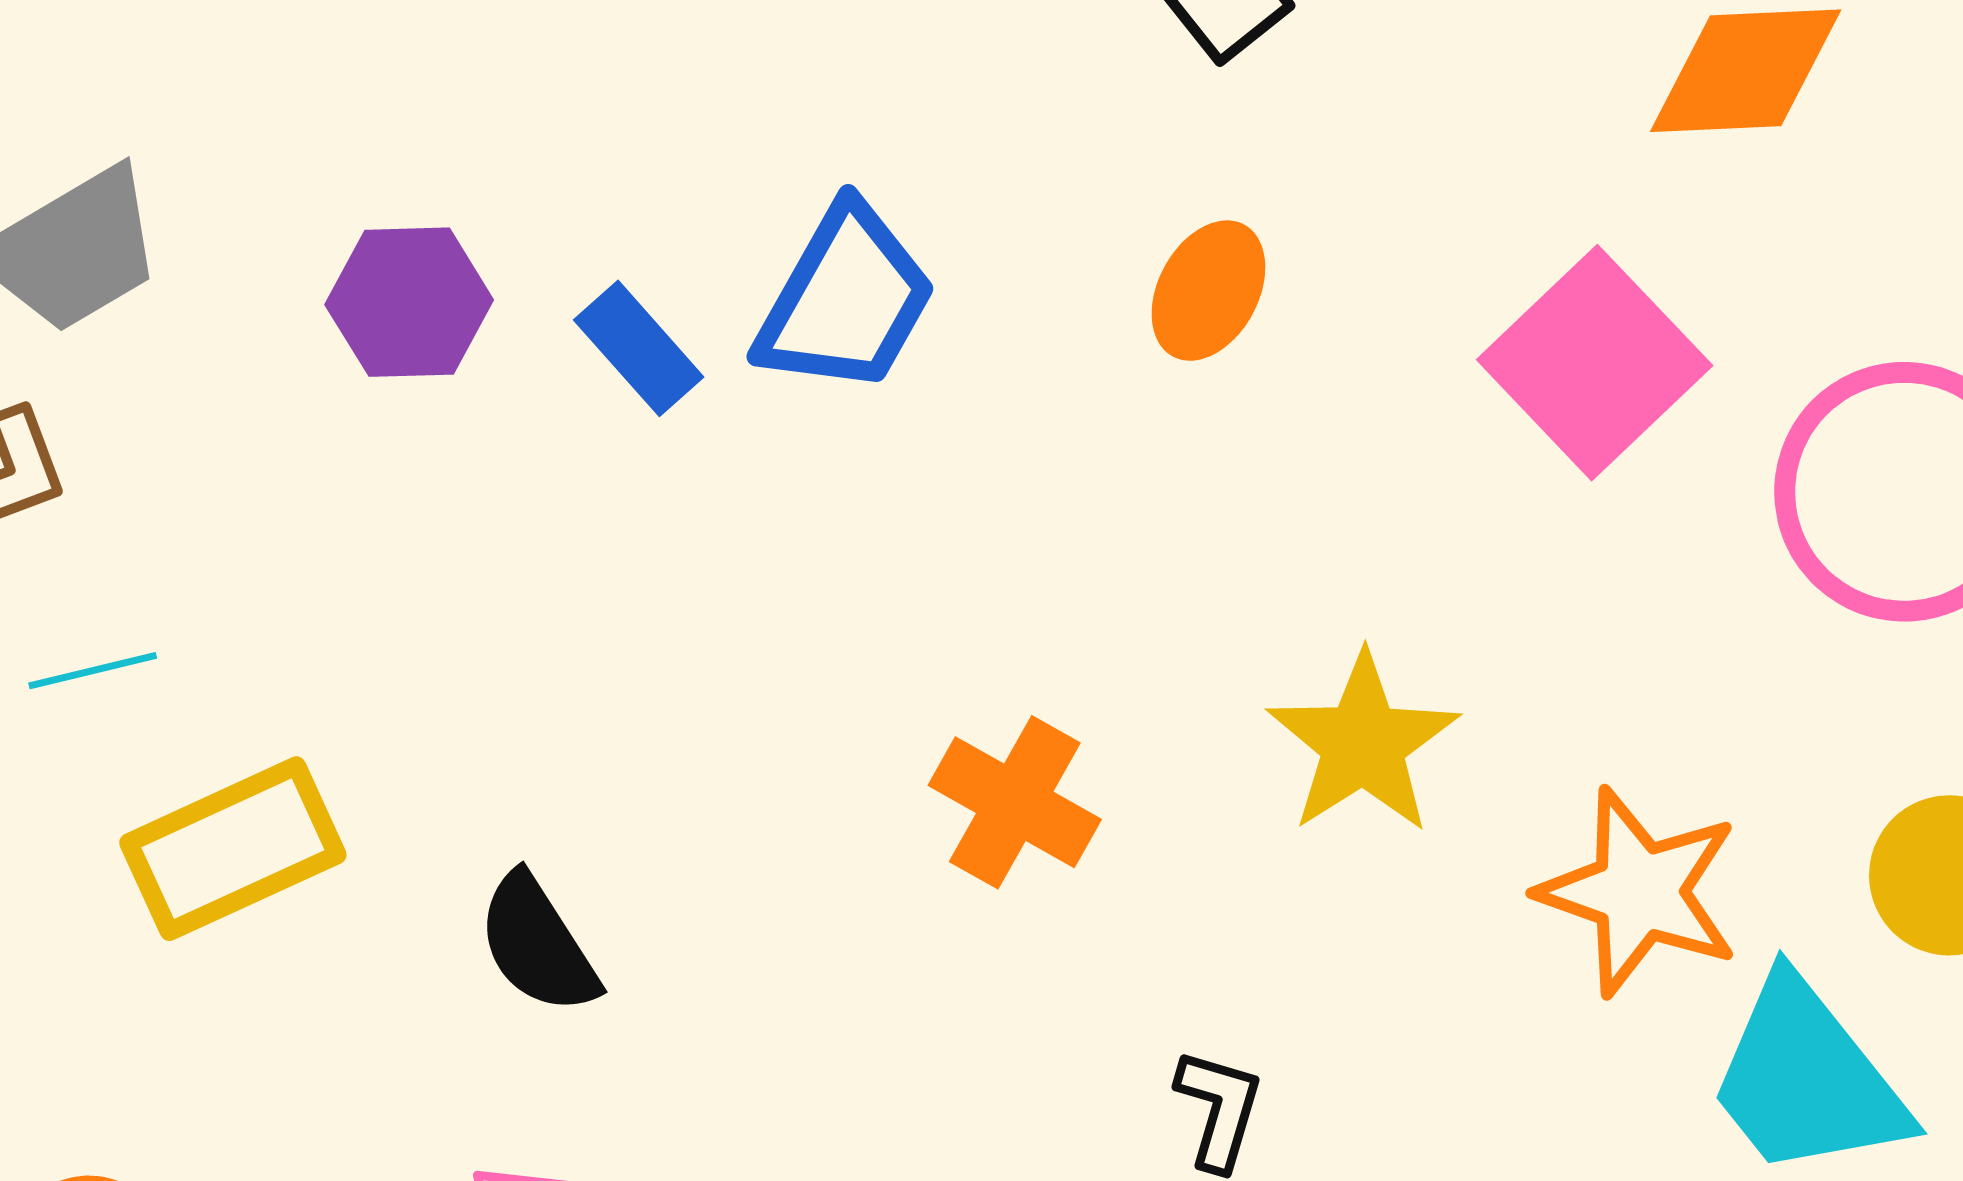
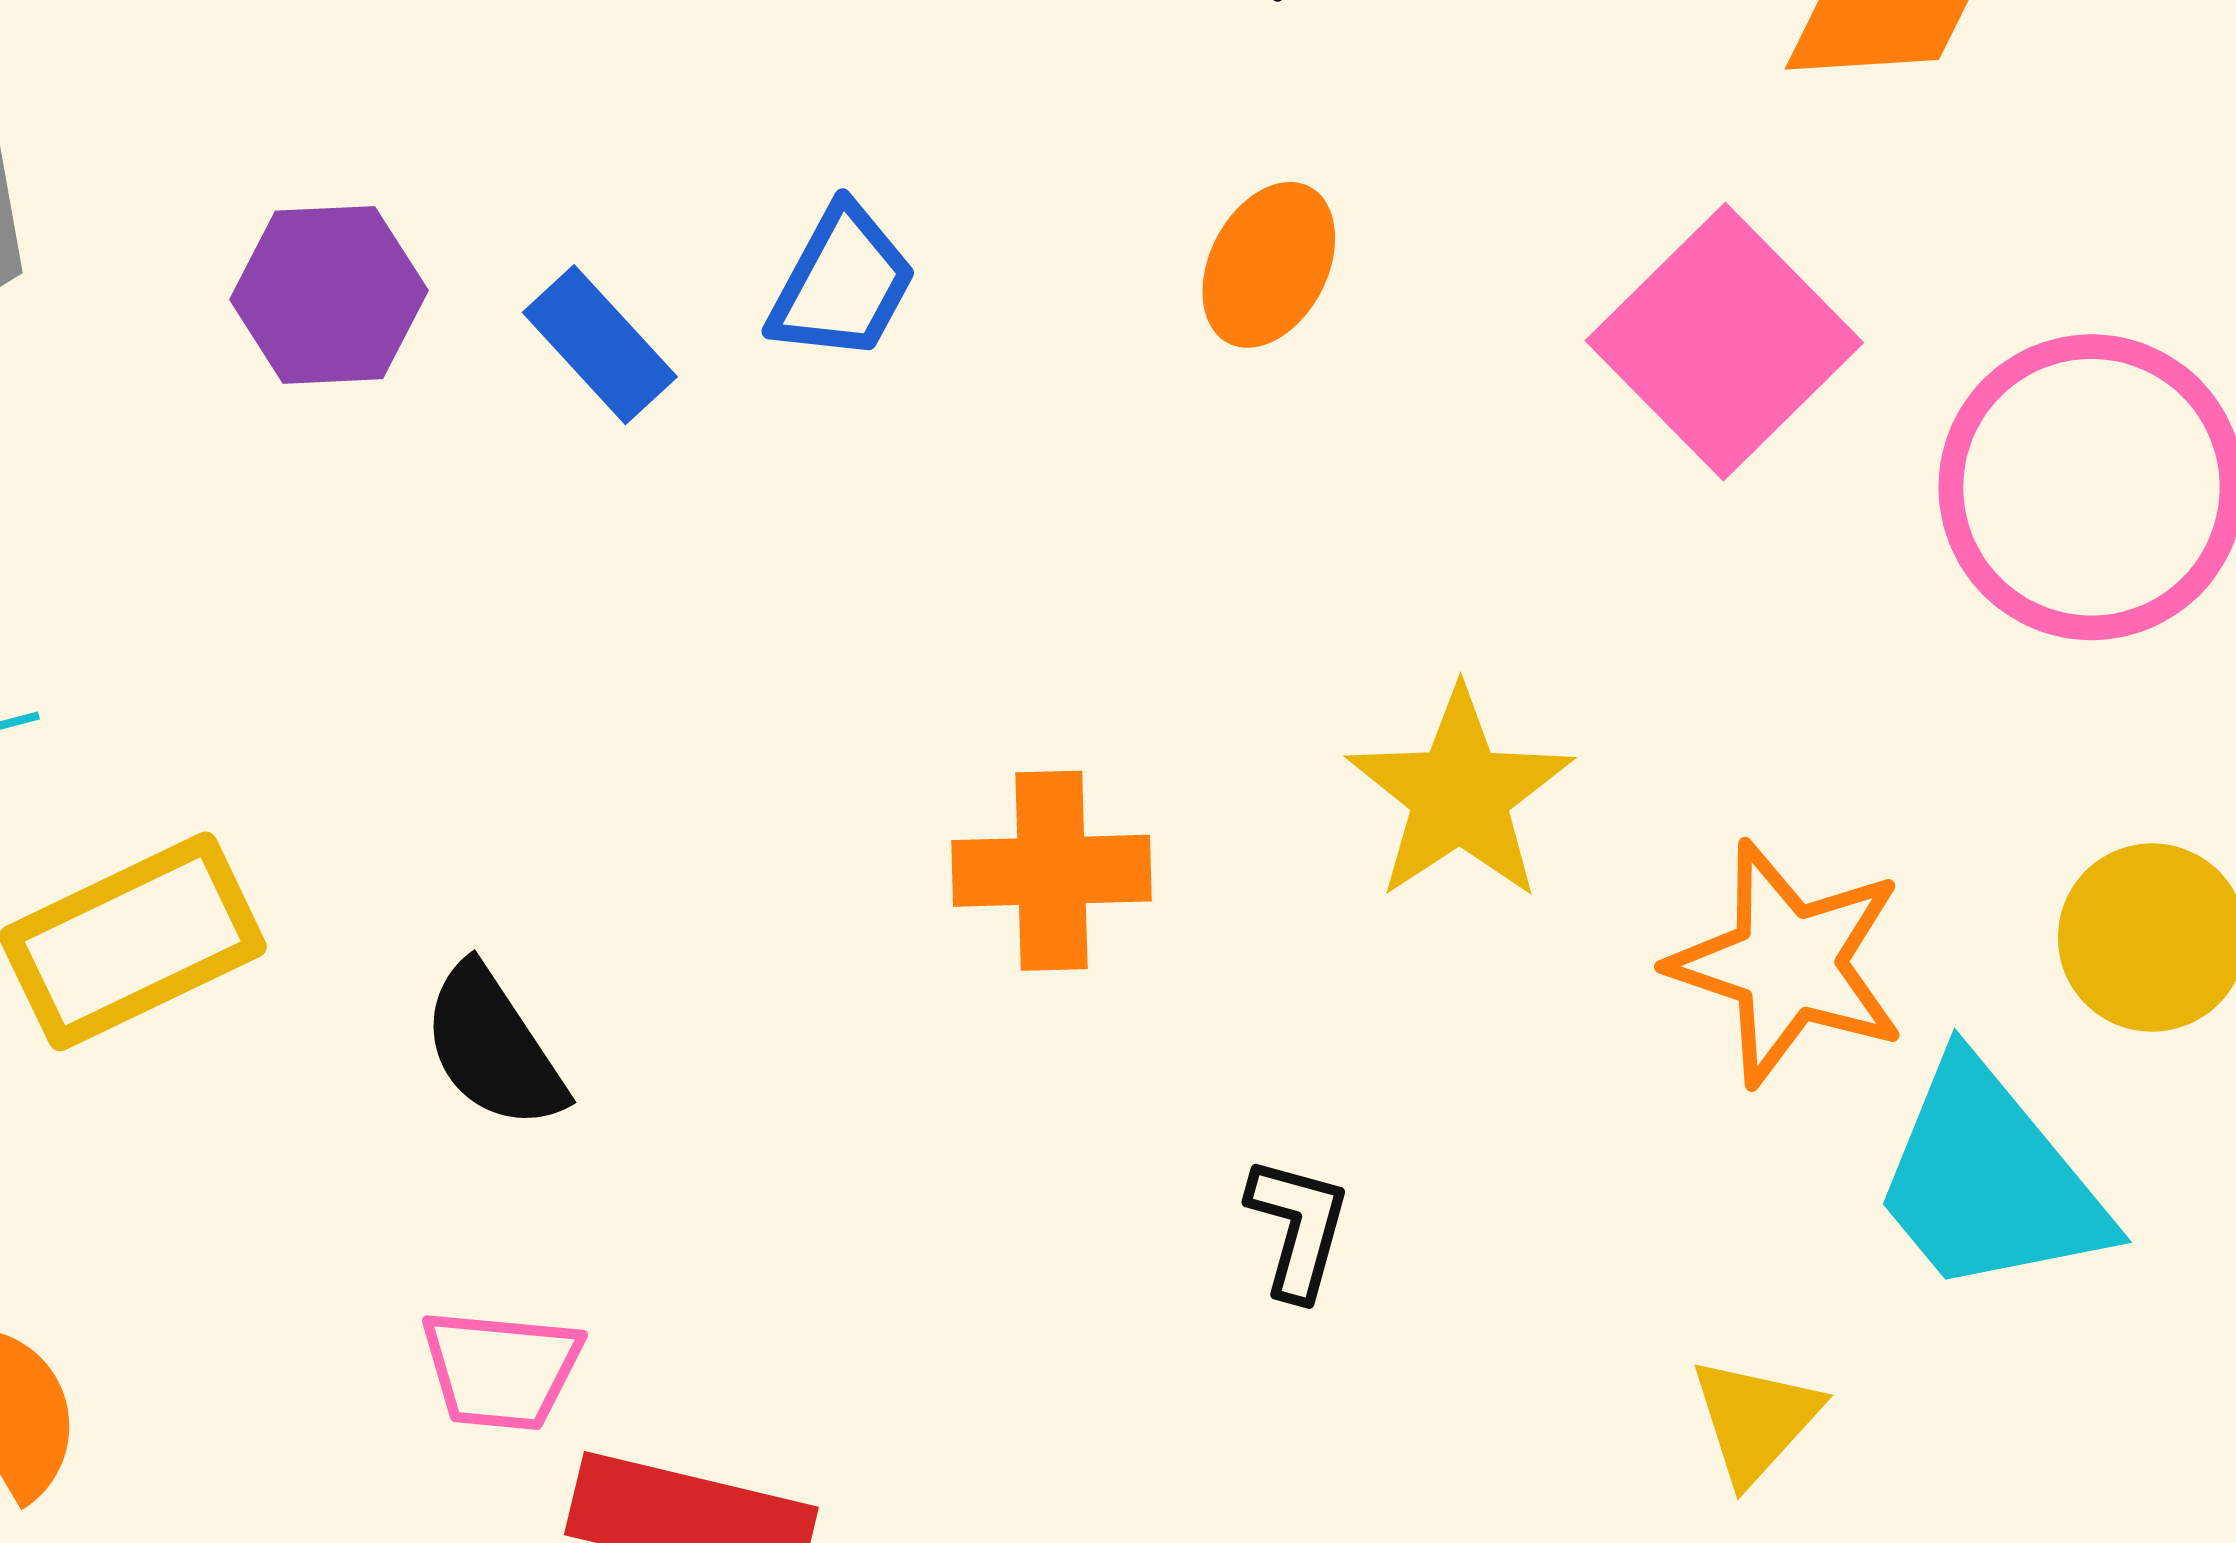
blue trapezoid: (846, 300) -> (842, 283), size x0.7
orange cross: (1015, 802) -> (1051, 871), turned -30

